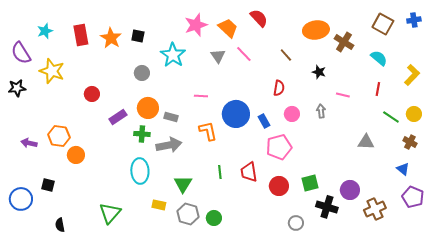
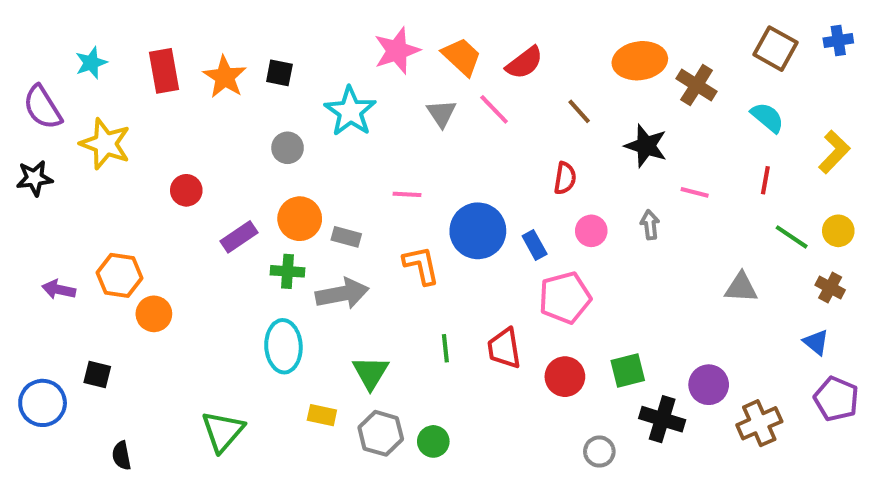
red semicircle: (259, 18) -> (524, 63), moved, turned 96
black star: (319, 72) -> (646, 146), size x1.5

